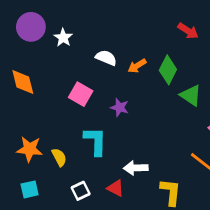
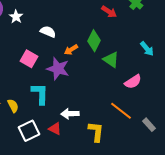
orange arrow: (137, 66) -> (71, 50), moved
purple star: (120, 107) -> (58, 69), size x1.6
white square: (81, 191) -> (29, 131), size x1.5

